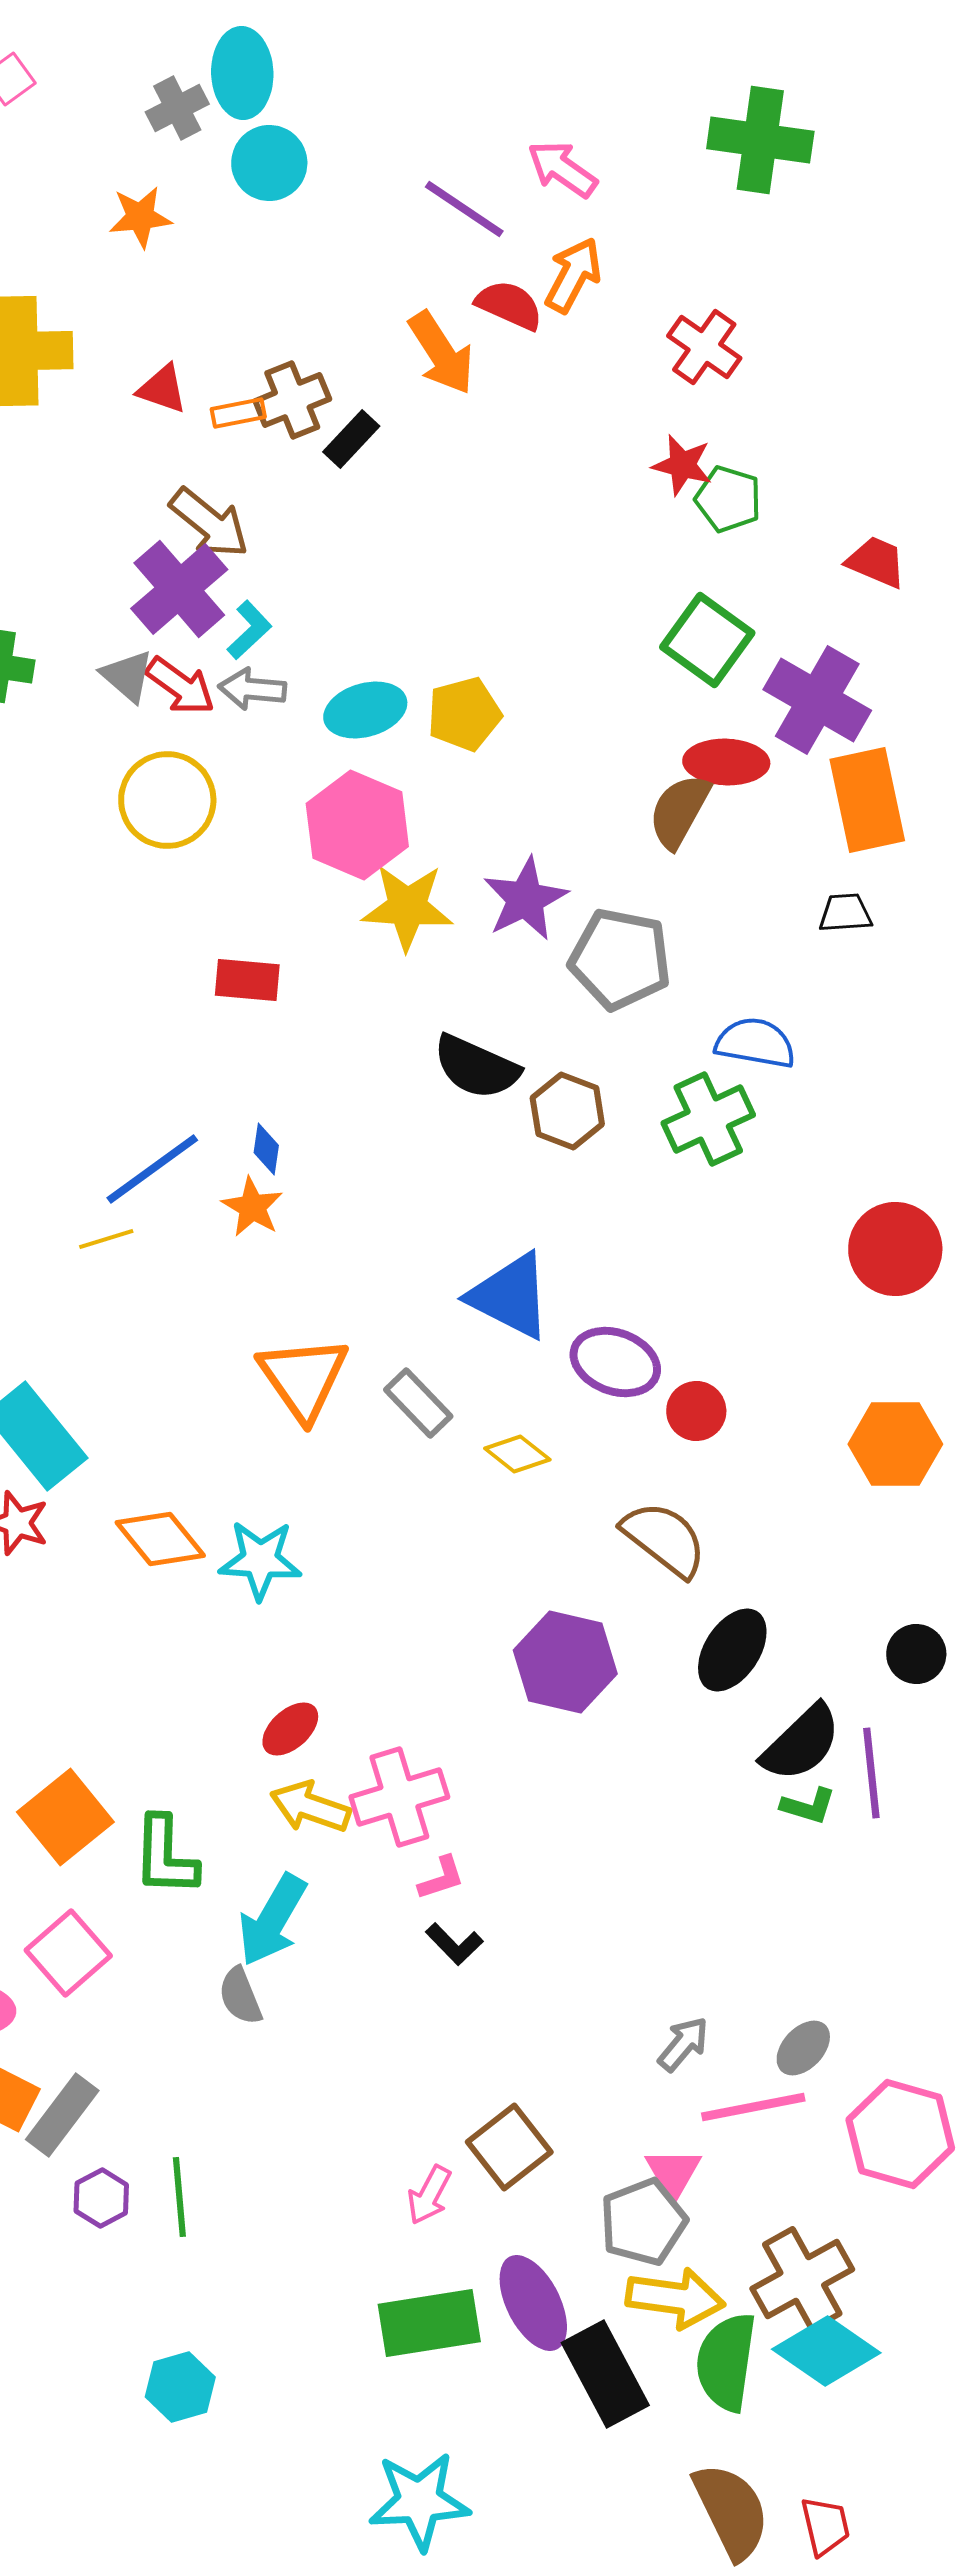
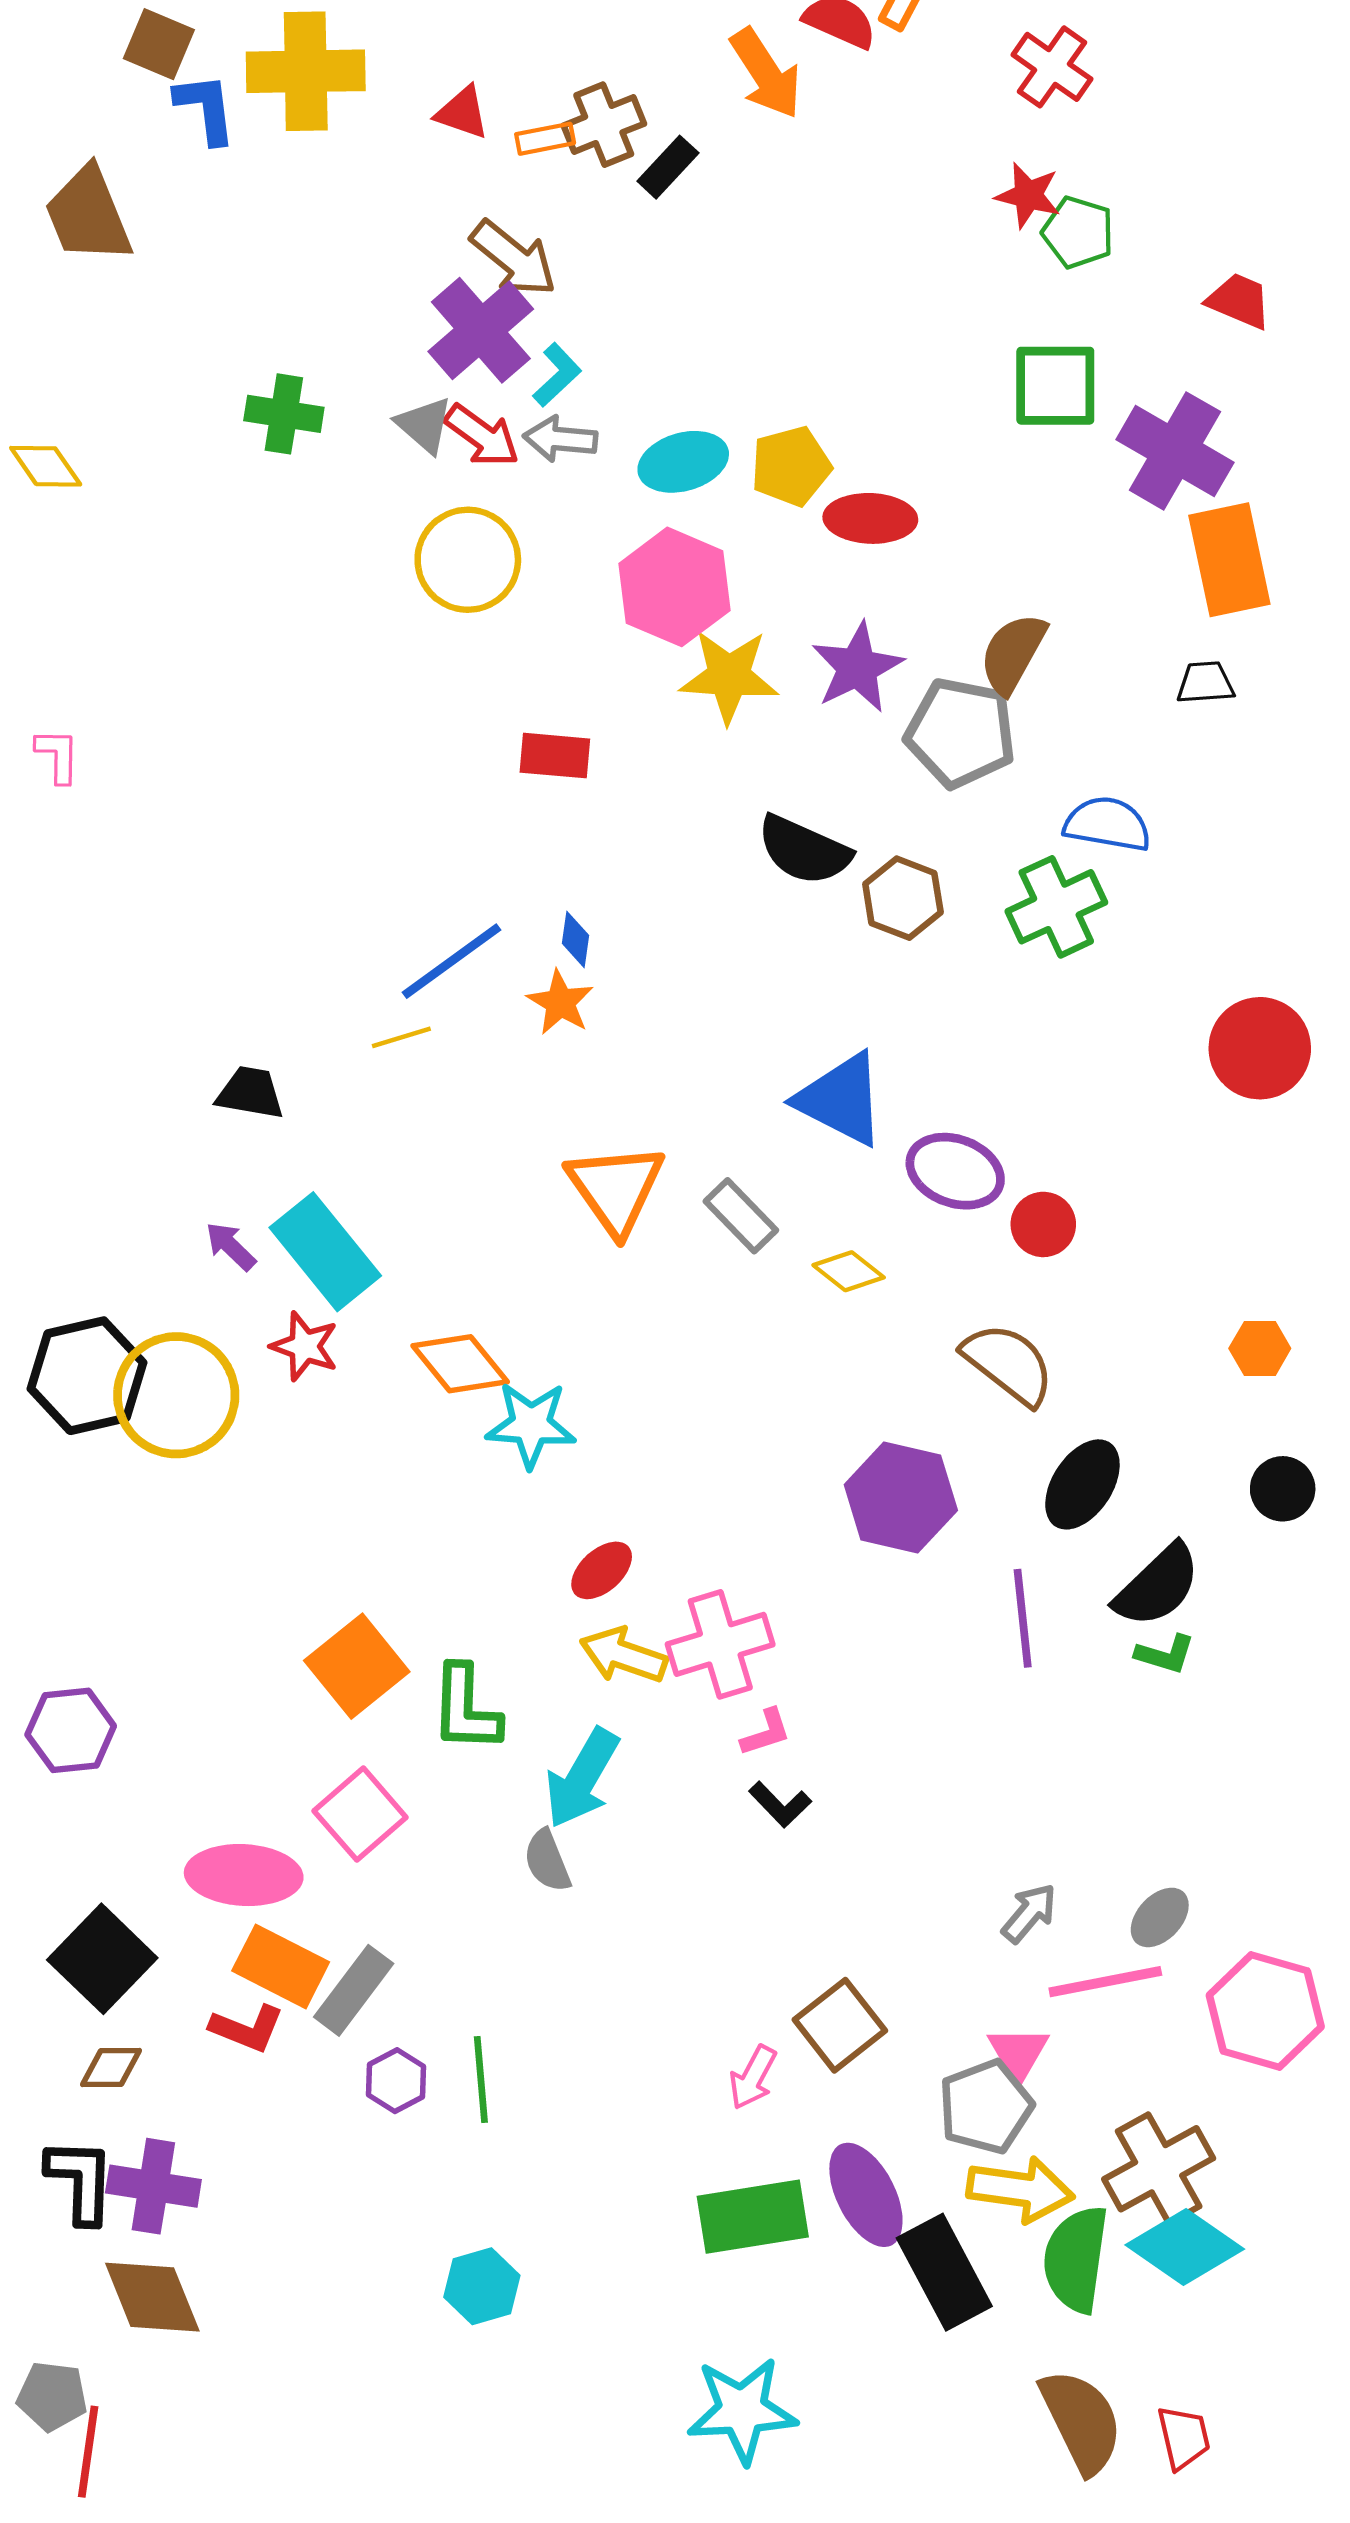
green square: (707, 640) -> (1055, 386), turned -36
red ellipse: (726, 762) -> (870, 518), moved
brown semicircle: (679, 811) -> (1013, 653), moved
orange hexagon: (895, 1444) -> (1260, 1348), moved, size x0.6
cyan star: (260, 1560) -> (531, 1425), moved
purple line: (871, 1773) -> (1023, 1618), moved

